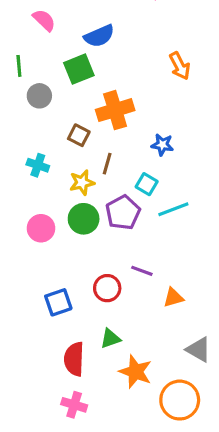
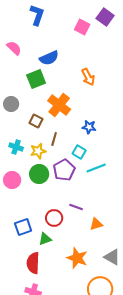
orange arrow: (180, 66) -> (88, 77), moved
gray circle: (39, 96) -> (11, 104), moved
orange cross: (115, 110) -> (59, 105), turned -35
cyan cross: (38, 165) -> (16, 147), moved
green triangle: (110, 339) -> (45, 239), moved
orange star: (136, 372) -> (77, 258), moved

